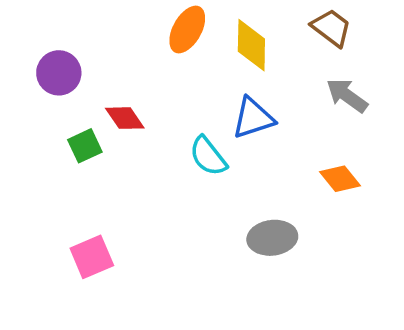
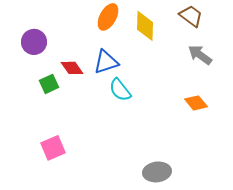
blue triangle: (253, 118) -> (106, 62), moved
gray ellipse: (272, 238) -> (157, 172), moved

